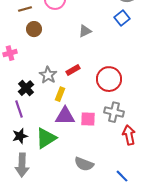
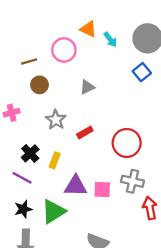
gray triangle: (85, 31) -> (87, 87), moved
gray star: (48, 75) -> (56, 120), moved
yellow rectangle: (60, 94) -> (55, 160), moved
purple line: (19, 109) -> (22, 178), turned -42

